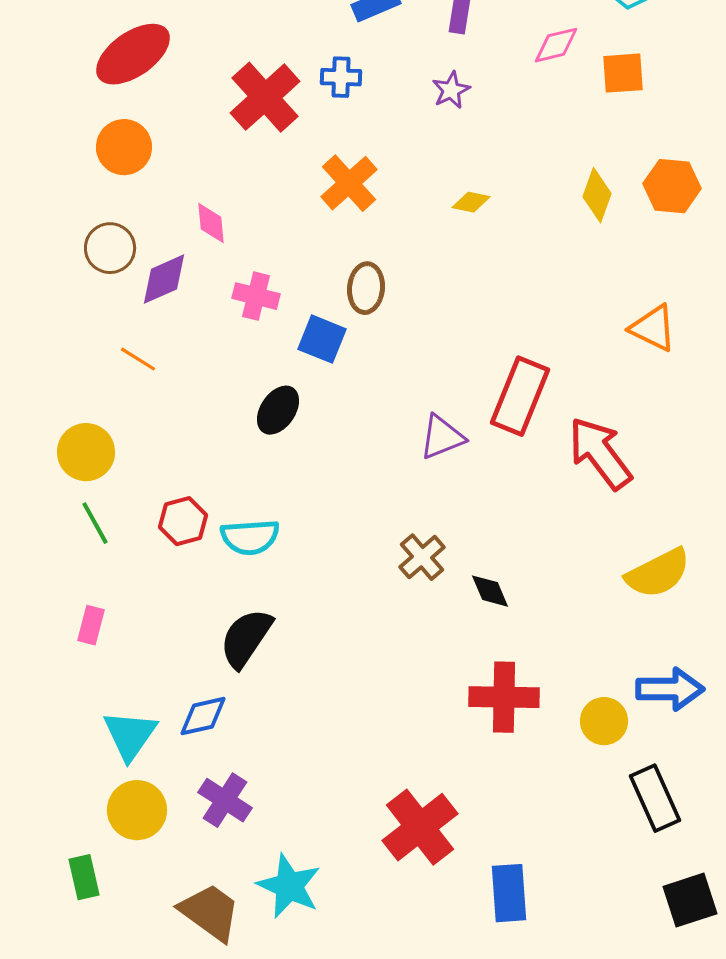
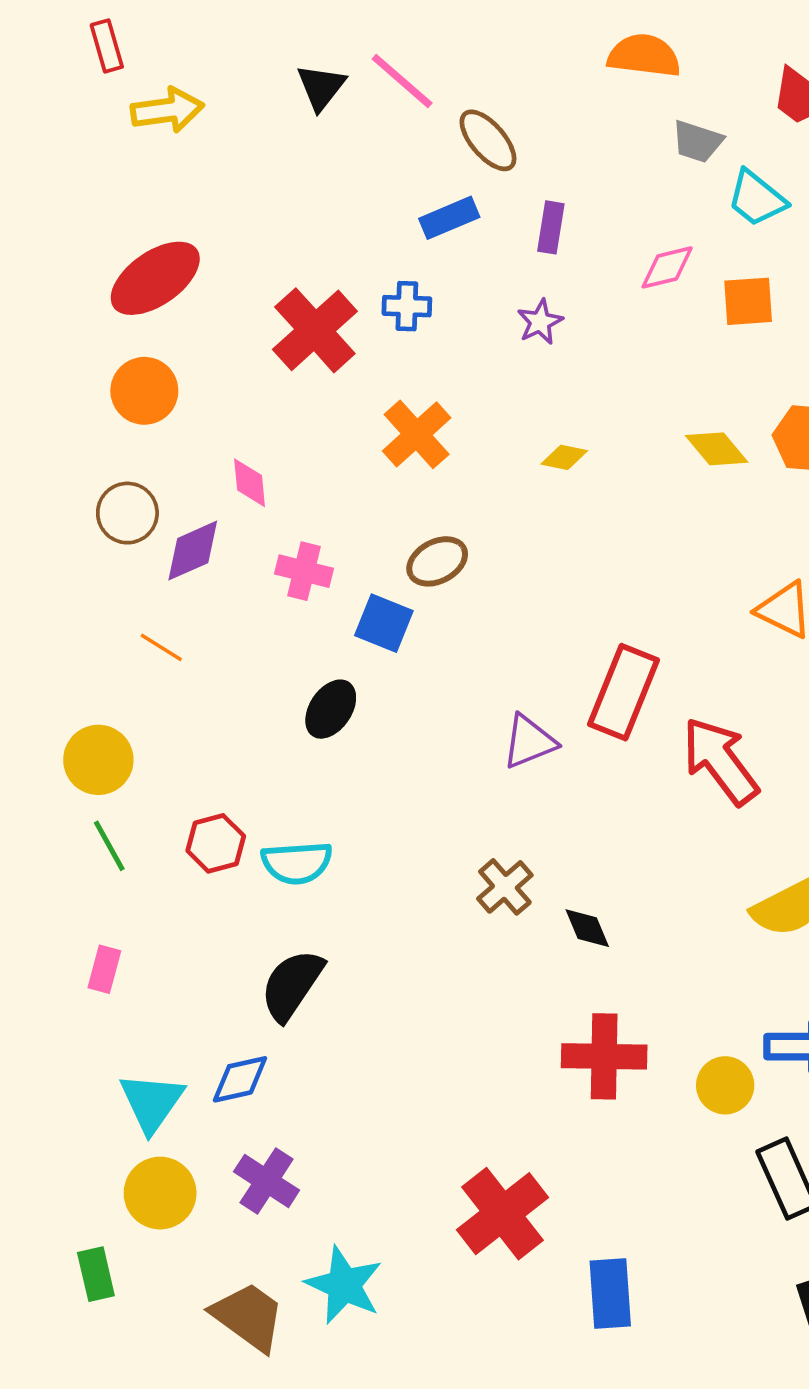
yellow diamond: (597, 195) -> (717, 449), turned -60
brown ellipse: (366, 288) -> (437, 561), turned 57

